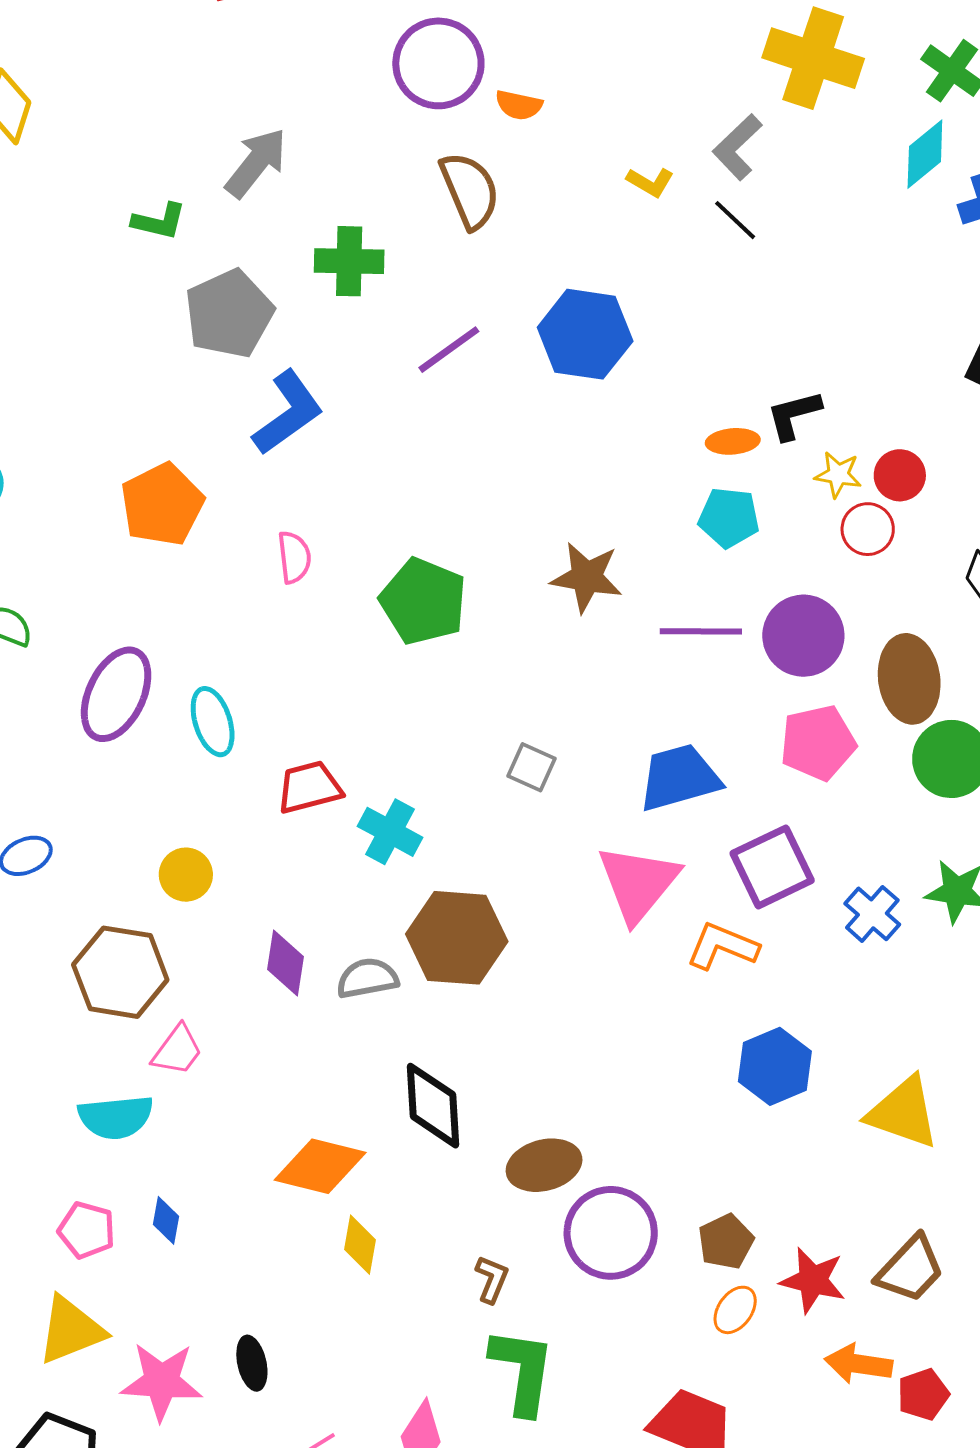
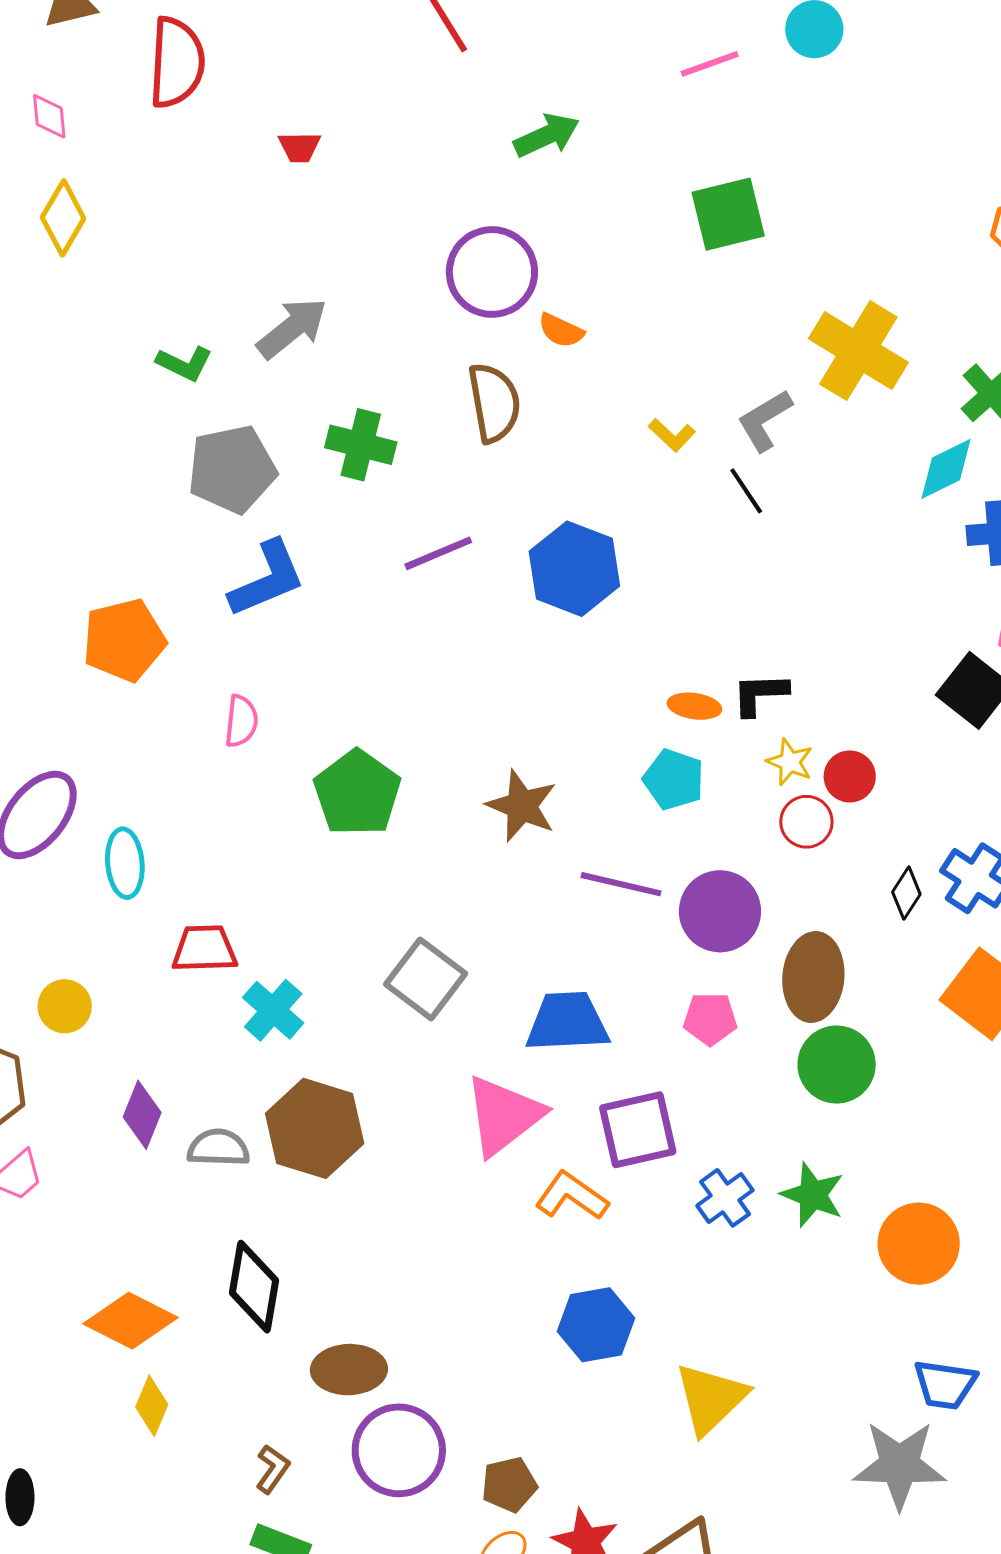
pink pentagon: (818, 743) -> (710, 1019), size x0.7
gray square: (532, 767) -> (426, 979), size x1.6
yellow triangle: (903, 1113) -> (711, 1398), turned 44

